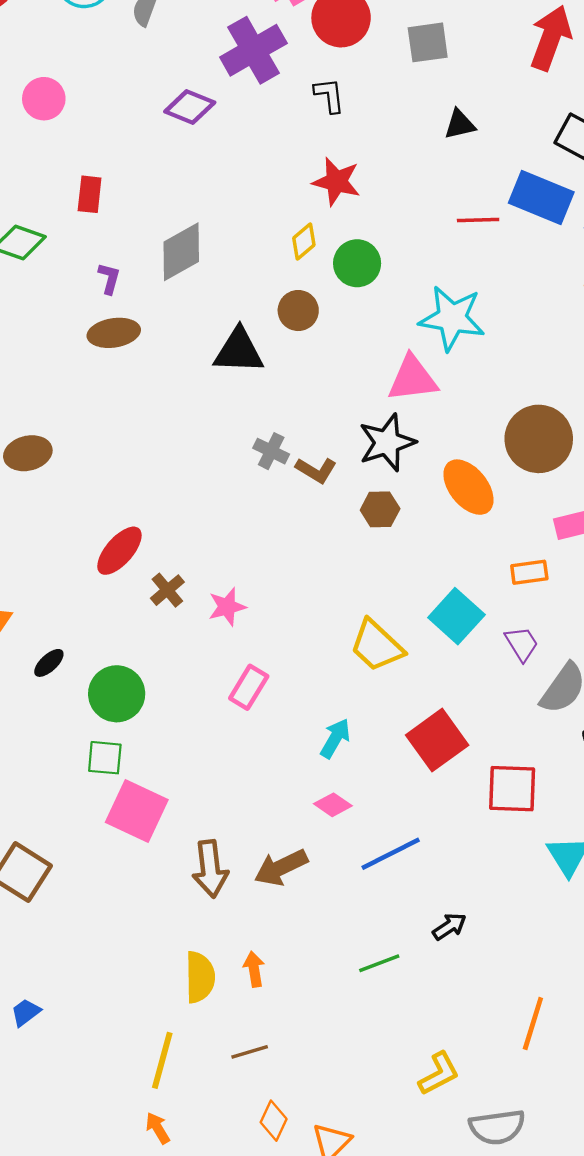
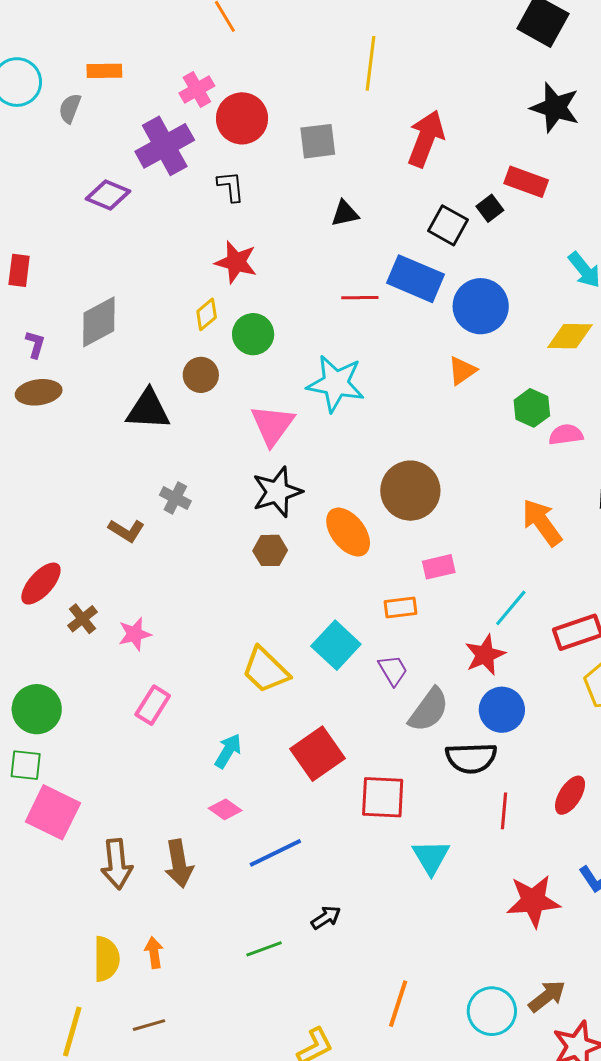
pink triangle: (412, 379) -> (272, 425), moved, turned -48
brown L-shape: (316, 470) -> (126, 530), moved
brown arrow: (281, 867) -> (179, 864), turned -75

